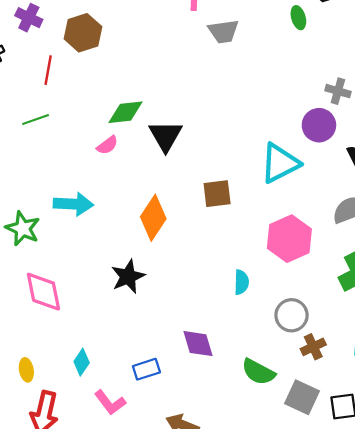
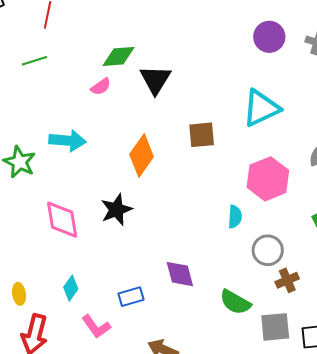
purple circle: (319, 125) -> (269, 37), moved
cyan semicircle: (241, 282) -> (235, 217), moved
pink diamond: (43, 292) -> (62, 220), moved
gray square: (302, 397) -> (275, 327), turned -32

